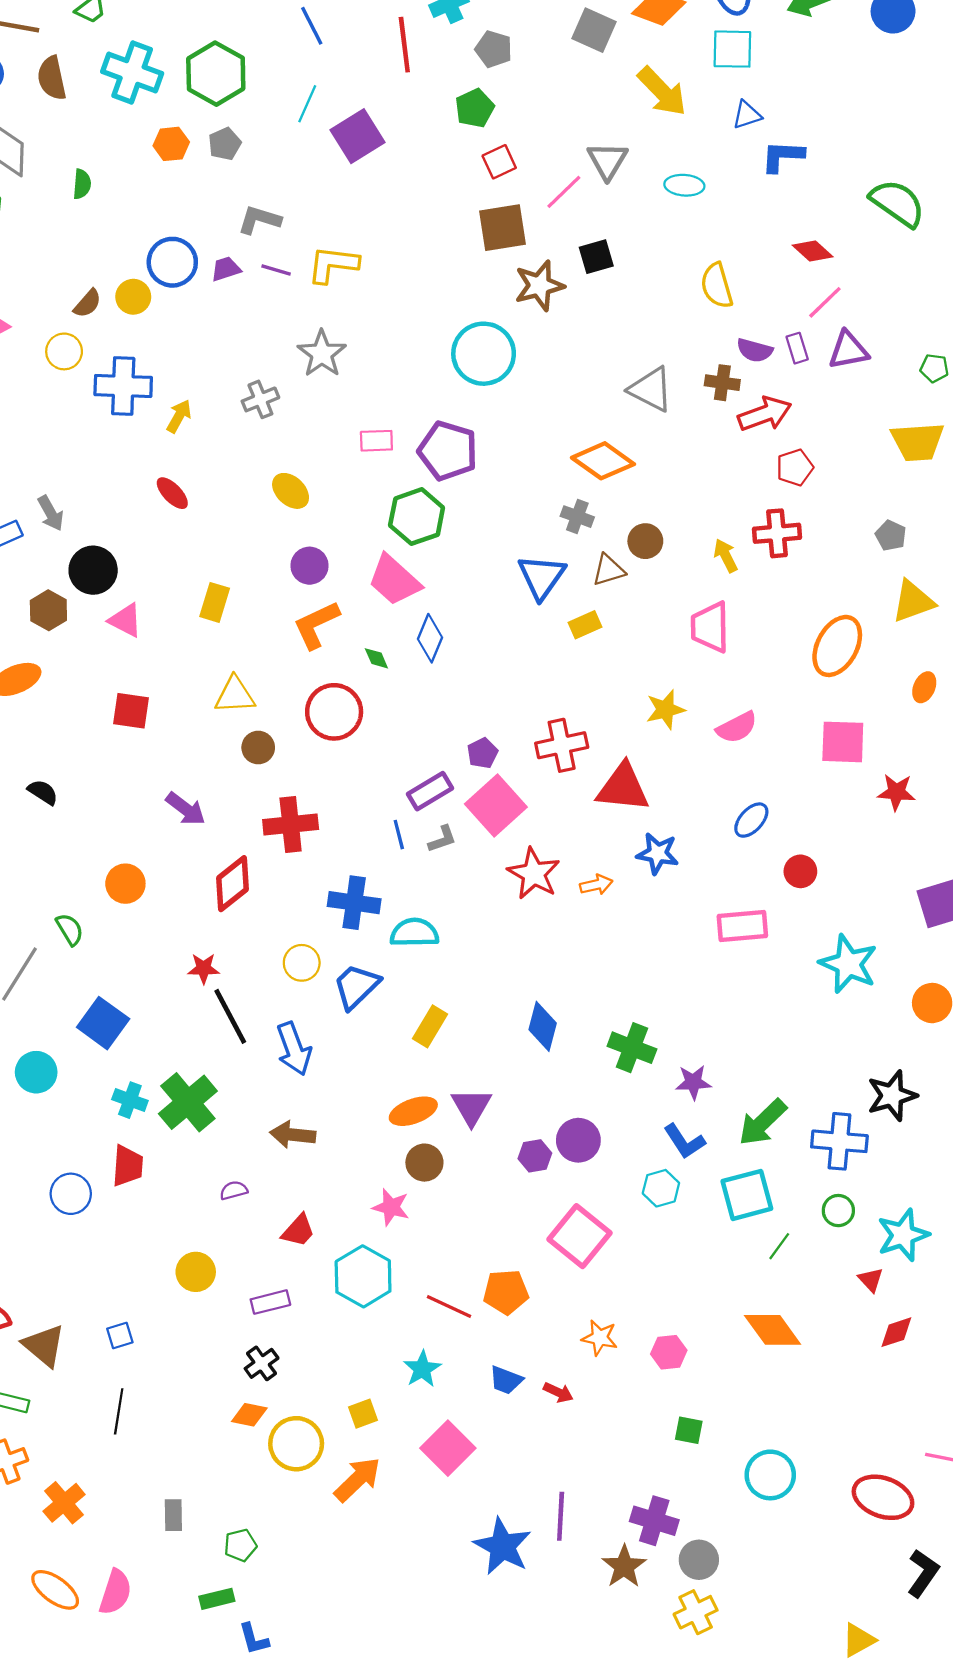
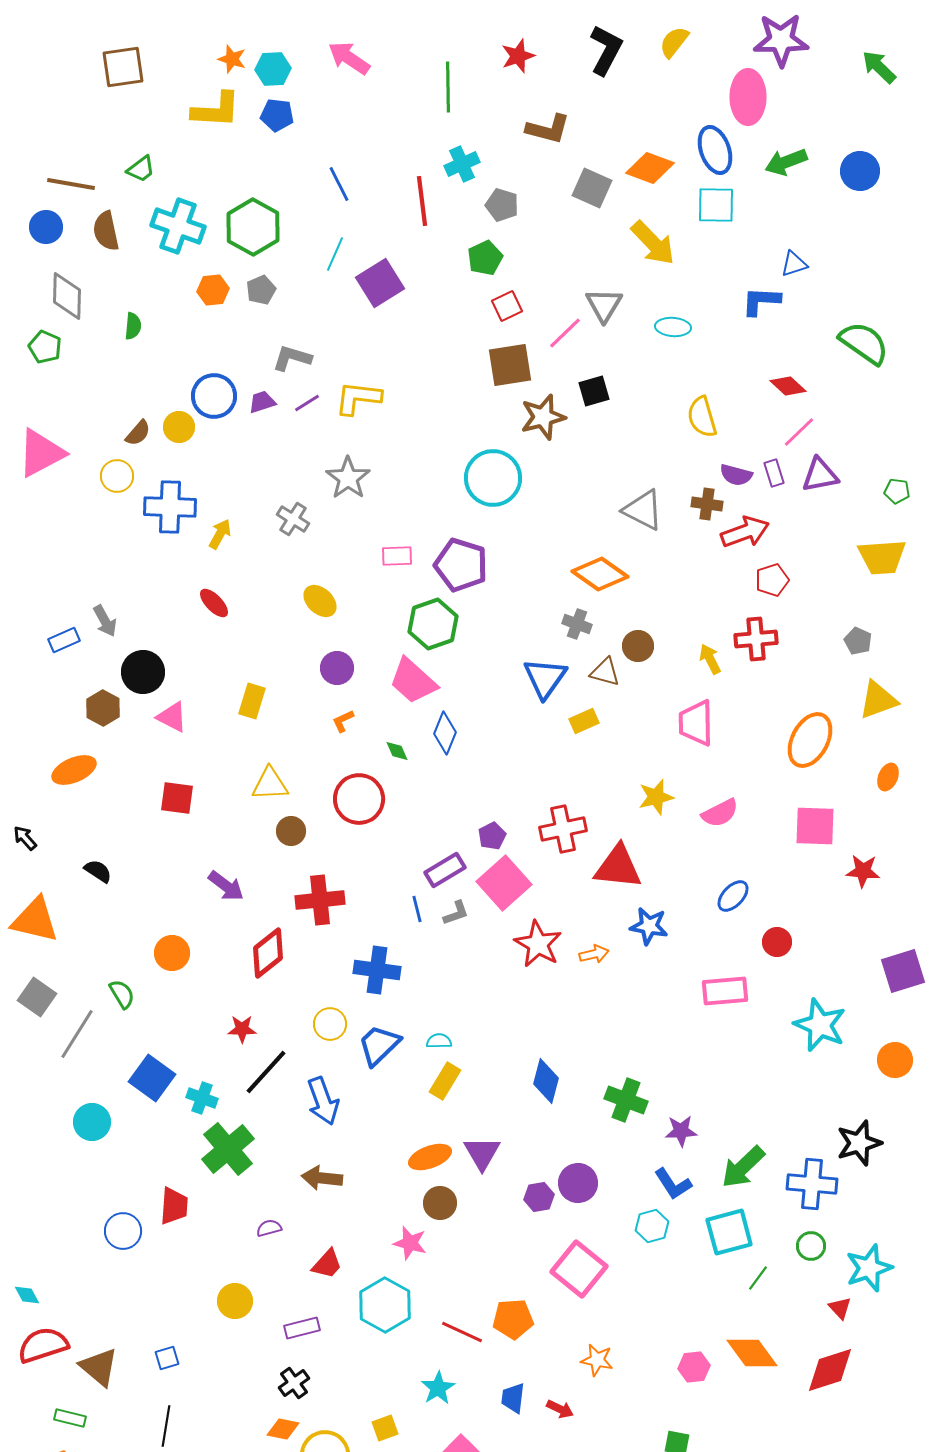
blue triangle: (747, 115) -> (794, 264), moved
purple line: (276, 270) -> (307, 403), turned -48
gray cross: (260, 399) -> (293, 519), turned -36
brown triangle: (609, 570) -> (605, 672), turned 32
orange L-shape: (316, 625) -> (343, 721), size x0.5
cyan semicircle: (414, 933) -> (439, 1041), moved, size x0.6
black line: (230, 1016) -> (266, 1072), turned 70
cyan cross: (130, 1100) -> (202, 1098), moved
red diamond: (896, 1332) -> (830, 1370), moved, size x1.6
pink hexagon: (669, 1352) -> (694, 1367), moved
blue trapezoid: (506, 1380) -> (513, 1398), turned 76

